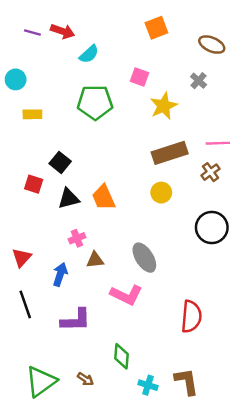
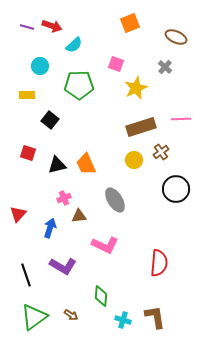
cyan circle: (16, 79) -> (40, 66), moved
black square: (60, 162) -> (50, 120), moved
brown cross: (211, 172) -> (161, 152), moved
gray ellipse: (144, 258) -> (115, 200), moved
black line: (25, 304) -> (26, 275), moved
purple L-shape: (76, 320) -> (63, 266), turned 32

